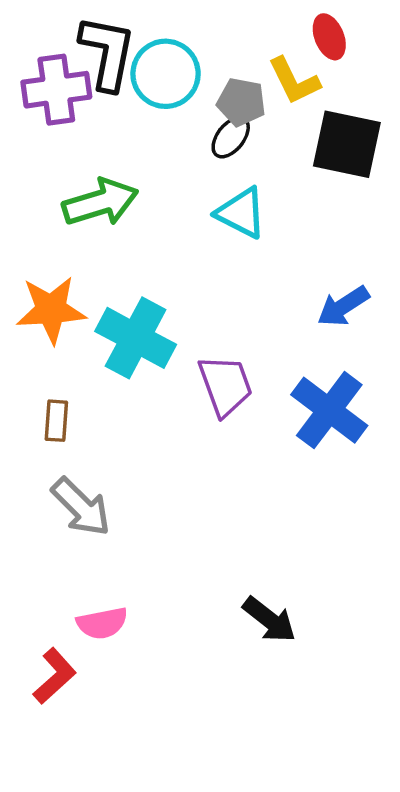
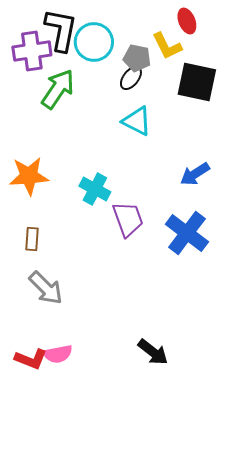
green arrow: (100, 202) -> (58, 89), moved, turned -39
cyan cross: (136, 338) -> (95, 189), moved, size x0.7
red L-shape: (55, 676) -> (31, 359), moved, turned 64

